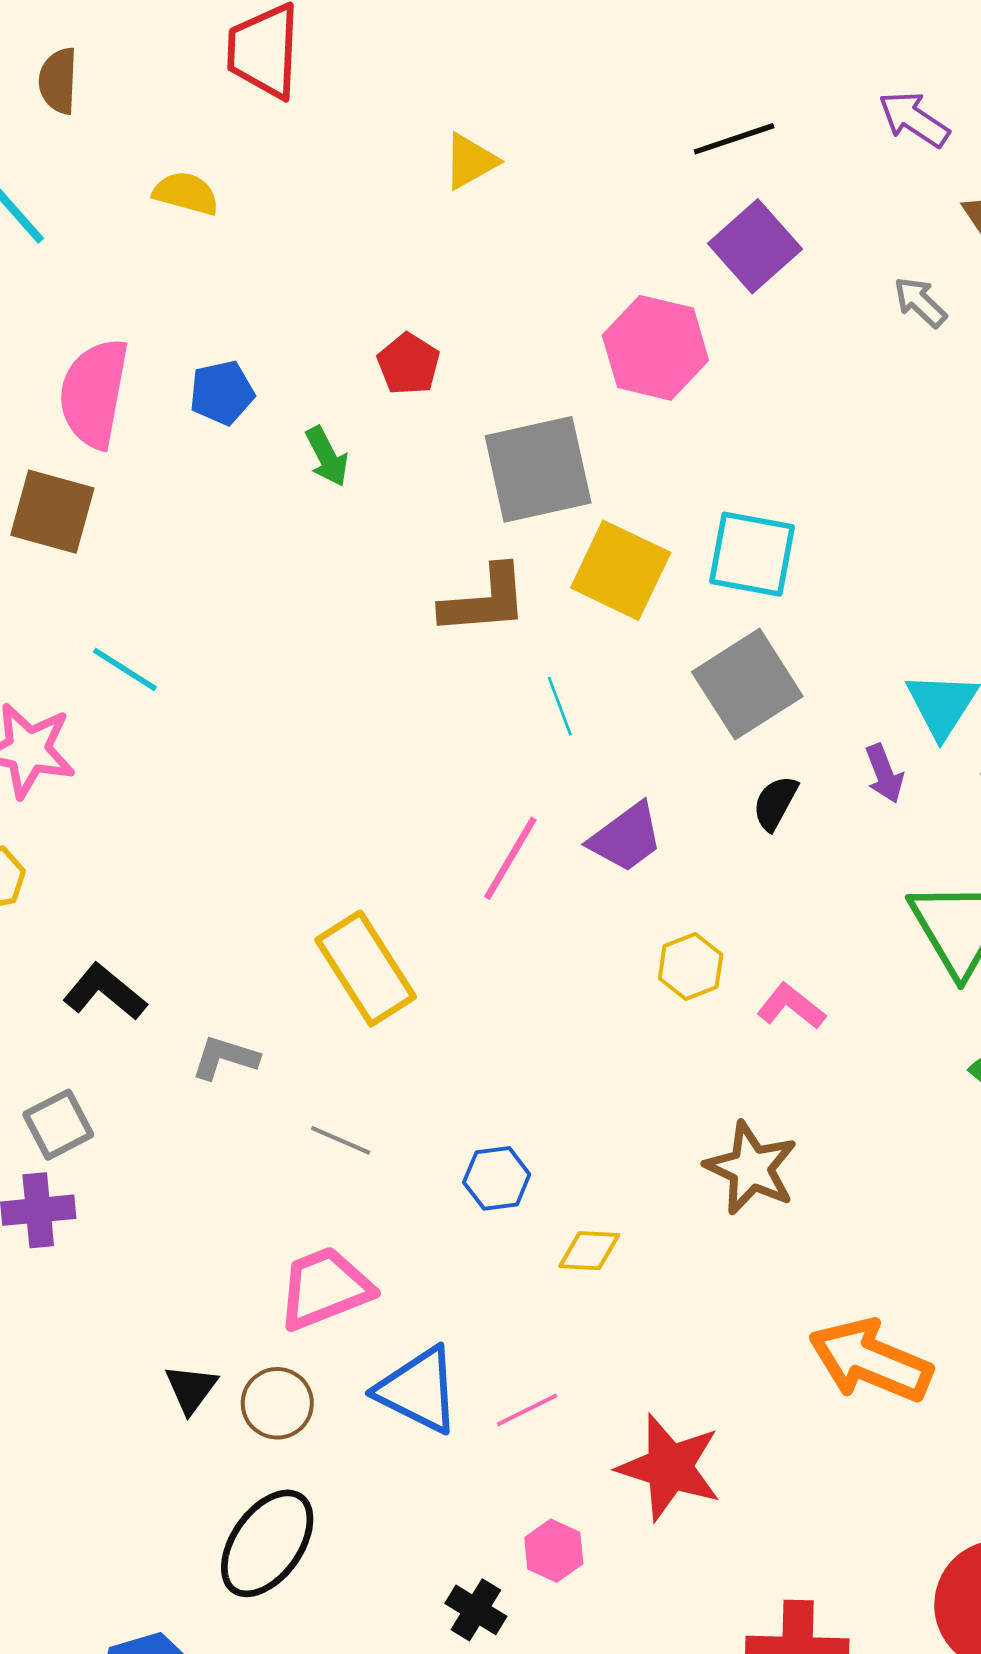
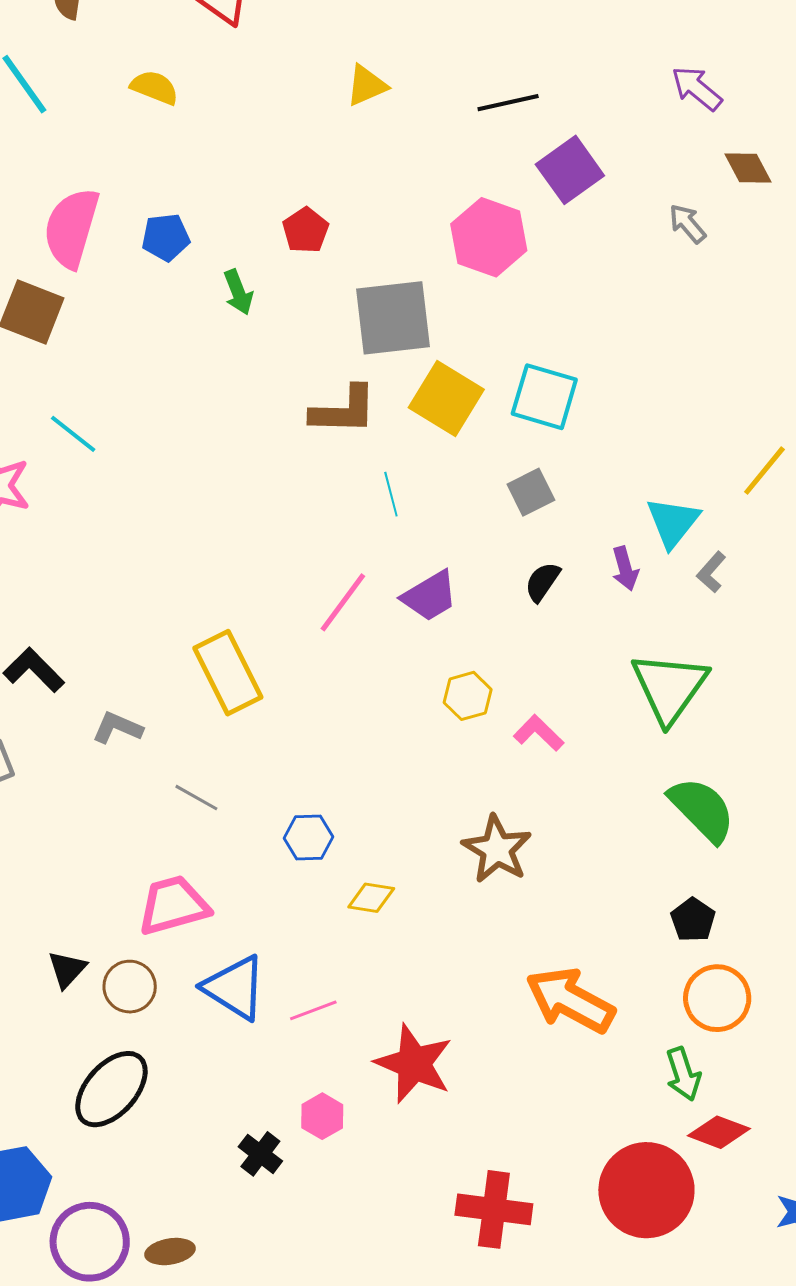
black line: (734, 139) -> (508, 103), moved
gray square: (747, 684) -> (531, 492), size x0.6

